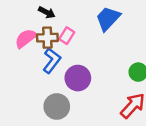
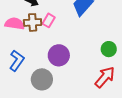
pink semicircle: (26, 38) -> (15, 24), turned 48
blue L-shape: (52, 61) -> (17, 61), moved

